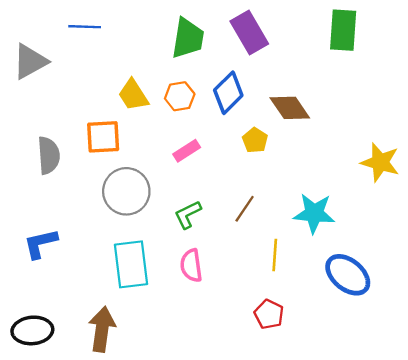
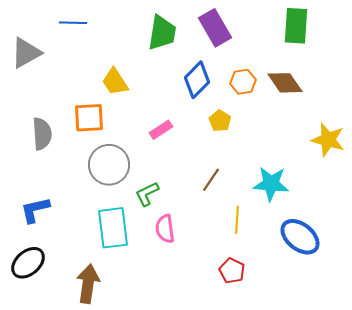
orange hexagon: (180, 96) -> (243, 82), moved
brown diamond: (290, 108) -> (285, 83), moved
green L-shape: (188, 215) -> (147, 194), moved
black ellipse: (32, 330) -> (28, 263), moved, turned -36

